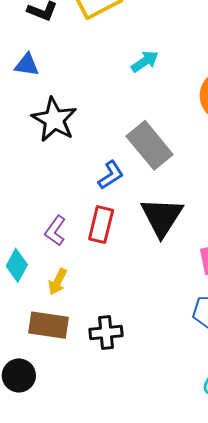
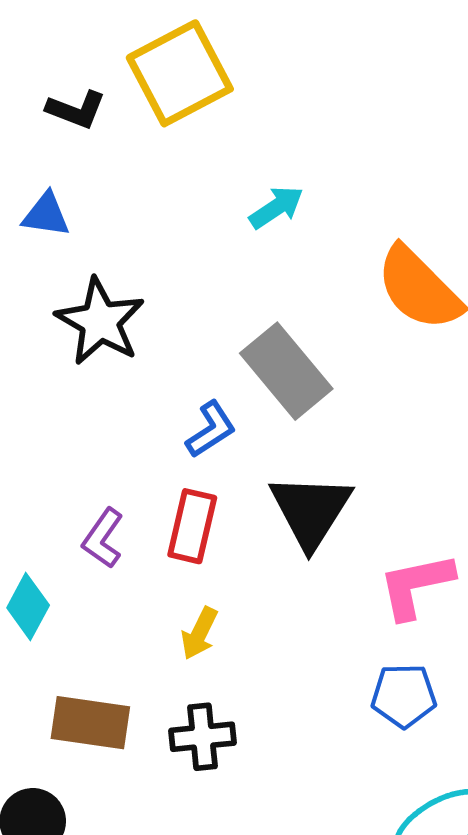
yellow arrow: (58, 282) -> (199, 633), moved

